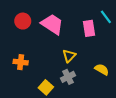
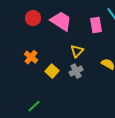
orange cross: (21, 62) -> (31, 57), turned 32
yellow square: (46, 87) -> (52, 71), moved

